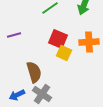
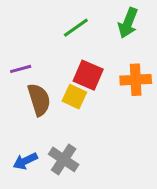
yellow square: (64, 53) -> (74, 97), moved
brown semicircle: (34, 72) -> (39, 100), moved

